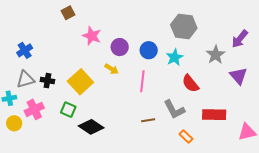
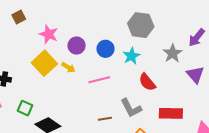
brown square: (68, 13) -> (19, 17), moved
pink line: (142, 81) -> (99, 80), turned 70
yellow square: (80, 82) -> (44, 63), moved

